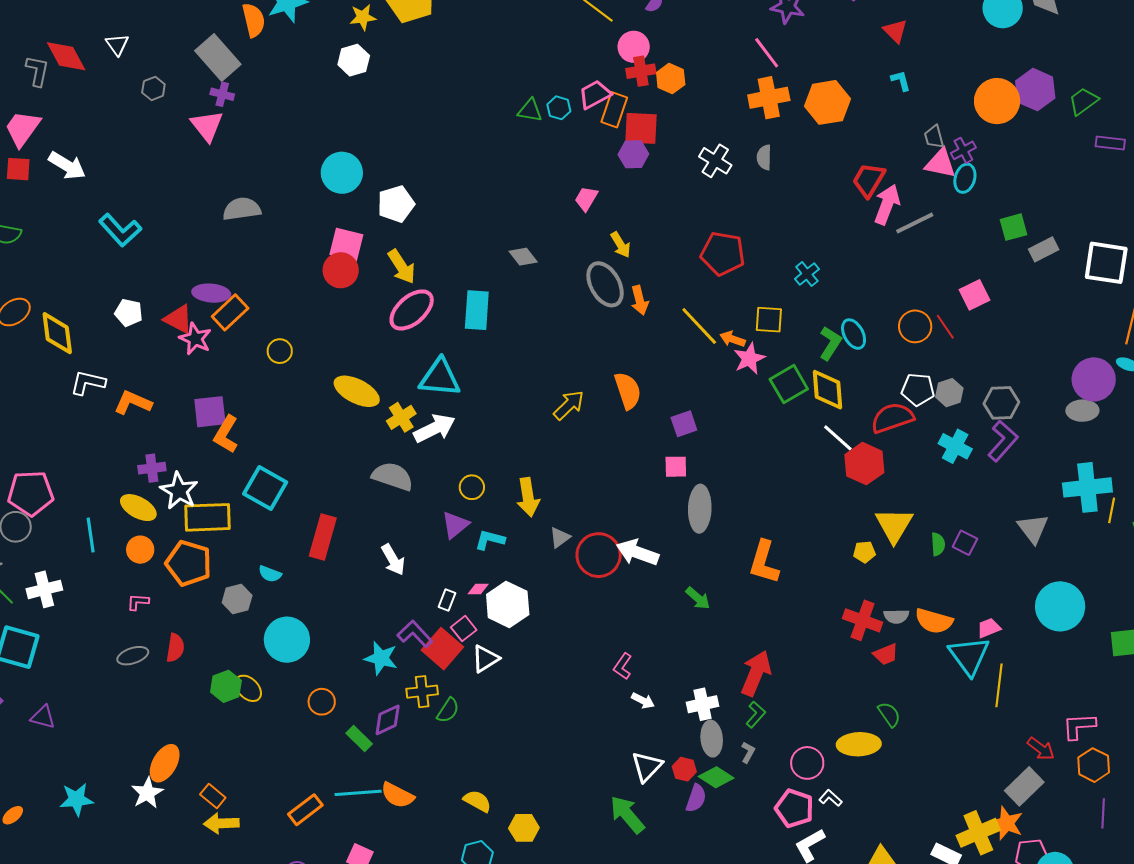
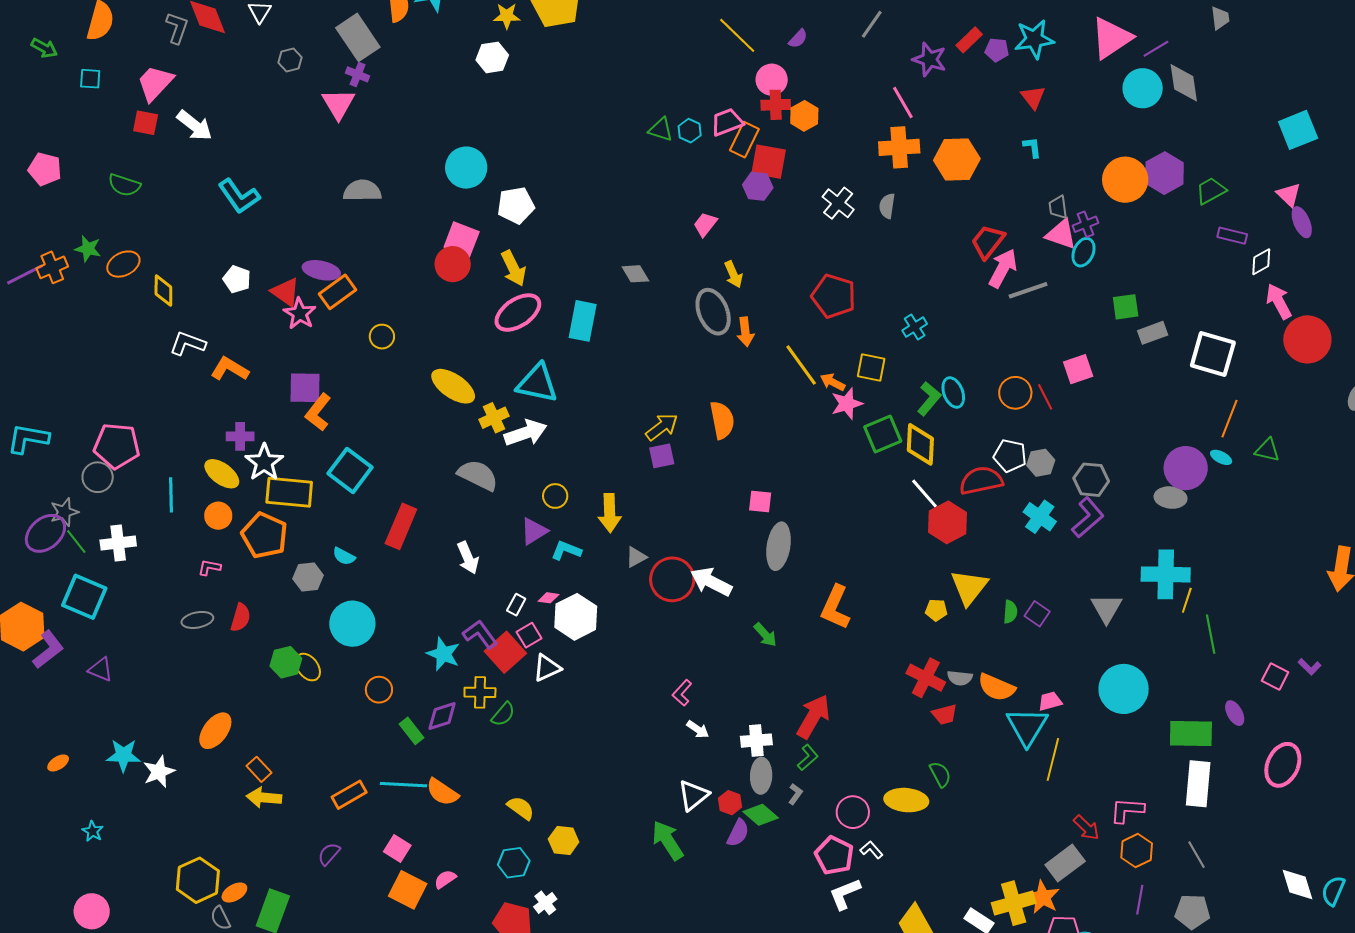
yellow diamond: (57, 333) -> (163, 291), size x0.7
purple square: (684, 424) -> (662, 456), moved
white star: (147, 793) -> (159, 772), moved

